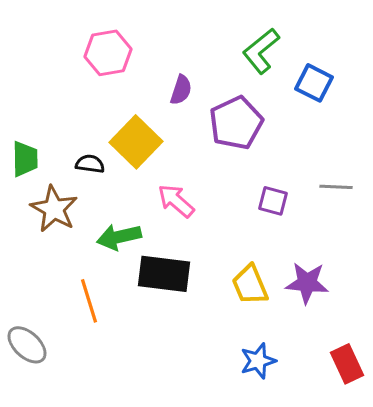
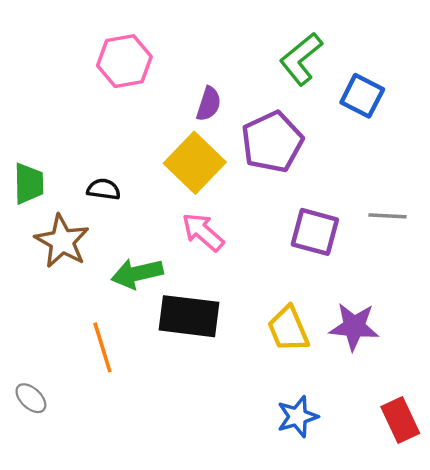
yellow square: (136, 142) -> (195, 163), moved
purple square: (273, 201) -> (315, 232), size x1.4
gray ellipse: (27, 345) -> (31, 398), size x0.7

